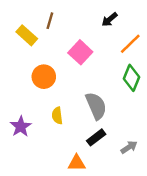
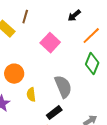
orange circle: (44, 77) -> (14, 74), moved
black rectangle: (96, 137) -> (54, 113), moved

